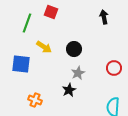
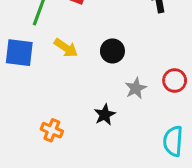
blue square: (21, 64) -> (19, 53), moved
gray star: (78, 73) -> (136, 88), moved

